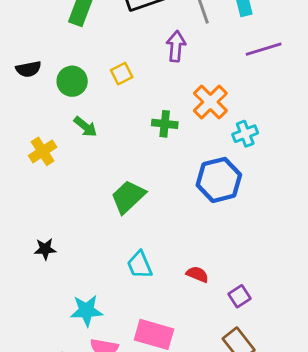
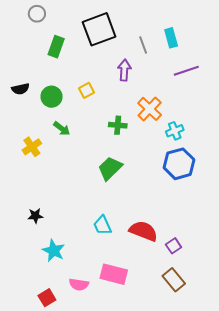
blue hexagon: (219, 180) -> (179, 164), moved
green trapezoid: (128, 197) -> (110, 168), moved
red semicircle: (197, 274) -> (143, 231), size x1.8
cyan star: (86, 311) -> (54, 251), moved, turned 30

